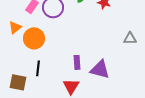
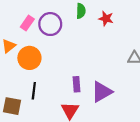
purple triangle: (100, 69) -> (102, 92), turned -45

